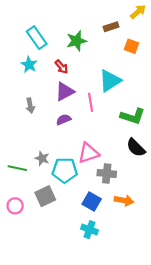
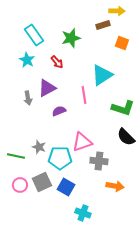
yellow arrow: (138, 12) -> (117, 11), moved, turned 42
purple triangle: (65, 92) -> (47, 88), moved
blue square: (92, 202) -> (66, 187), moved
pink circle: (15, 206) -> (20, 185), moved

